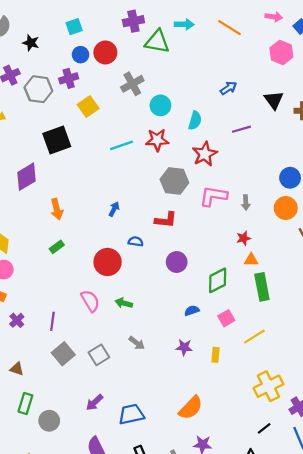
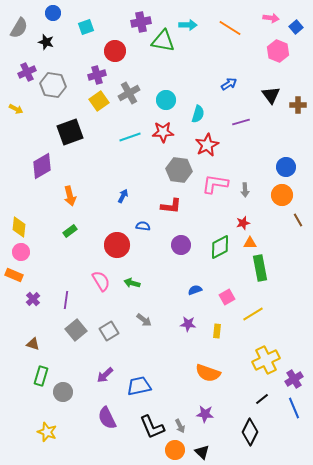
blue circle: (81, 55) -> (53, 13), moved
purple cross: (69, 78) -> (97, 75), moved
gray cross: (132, 84) -> (129, 93), moved
green diamond: (218, 280) -> (220, 247), moved
orange semicircle: (191, 408) -> (208, 373), moved, turned 65

